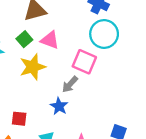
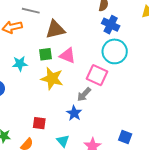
green square: (24, 39) -> (45, 54), turned 32
yellow star: (33, 67) -> (52, 79), turned 30

